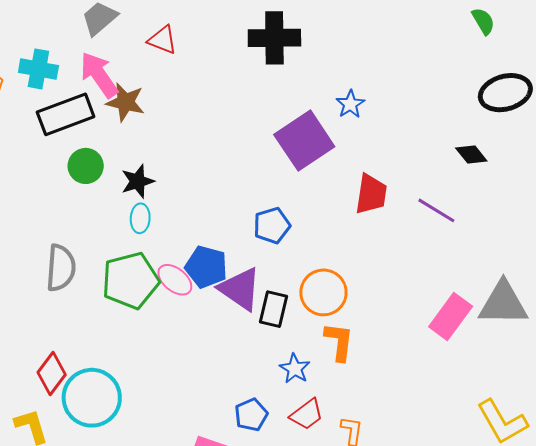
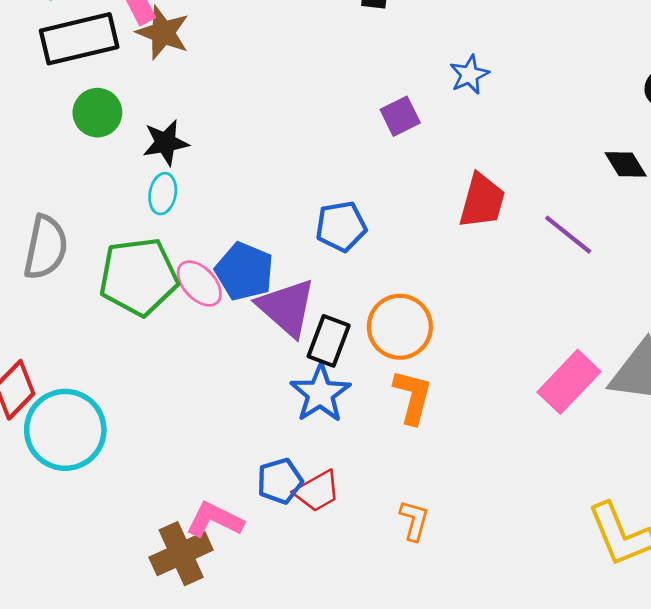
purple square: (304, 141) -> (400, 116), size x0.5
blue star: (295, 369) -> (320, 393), moved, size x1.4
red trapezoid: (307, 414) -> (317, 491), moved

